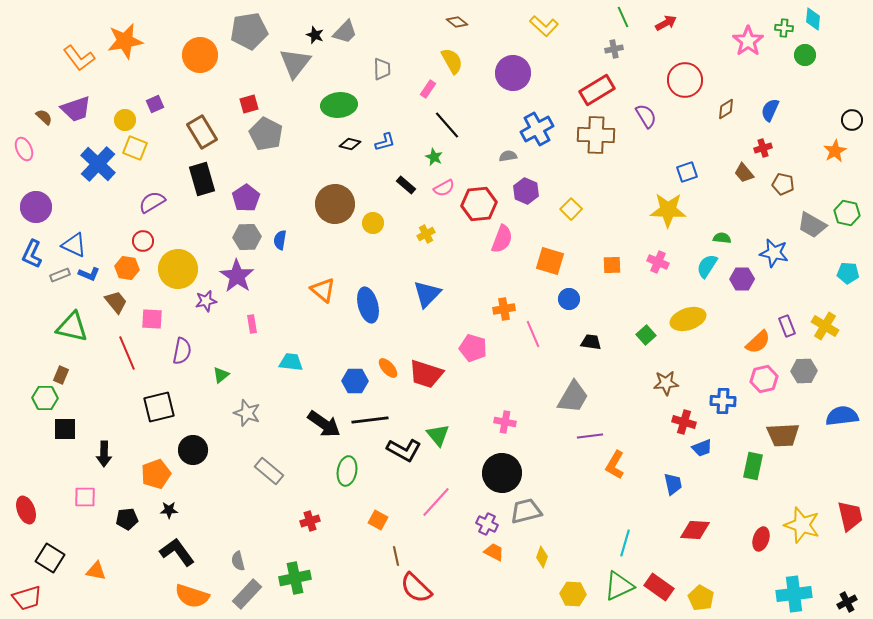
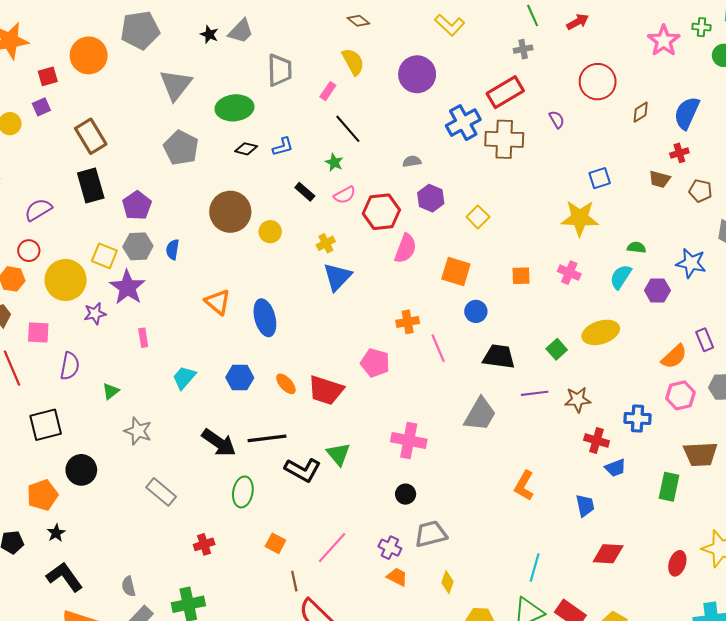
gray triangle: (295, 63) -> (176, 85), moved
gray trapezoid: (382, 69) -> (280, 70), size x1.4
red square: (249, 104) -> (48, 76), moved
blue semicircle: (770, 110) -> (687, 113), size x1.4
purple semicircle: (646, 116) -> (557, 119), size x0.7
blue cross: (537, 129) -> (463, 123), moved
gray pentagon: (266, 134) -> (181, 148), moved
yellow square: (135, 148) -> (104, 256), moved
brown trapezoid: (744, 173) -> (660, 179), turned -35
blue triangle: (427, 294) -> (337, 277), moved
black trapezoid: (591, 342) -> (499, 357), size x1.5
cyan trapezoid: (291, 362) -> (184, 378), turned -55
blue hexagon: (355, 381) -> (240, 378), moved
pink cross: (505, 422) -> (409, 441), size x1.5
purple line: (590, 436) -> (535, 393), moved
black circle: (502, 473) -> (406, 494), size x0.5
pink line: (436, 502) -> (332, 548), moved
black star: (169, 510) -> (56, 533), turned -30

